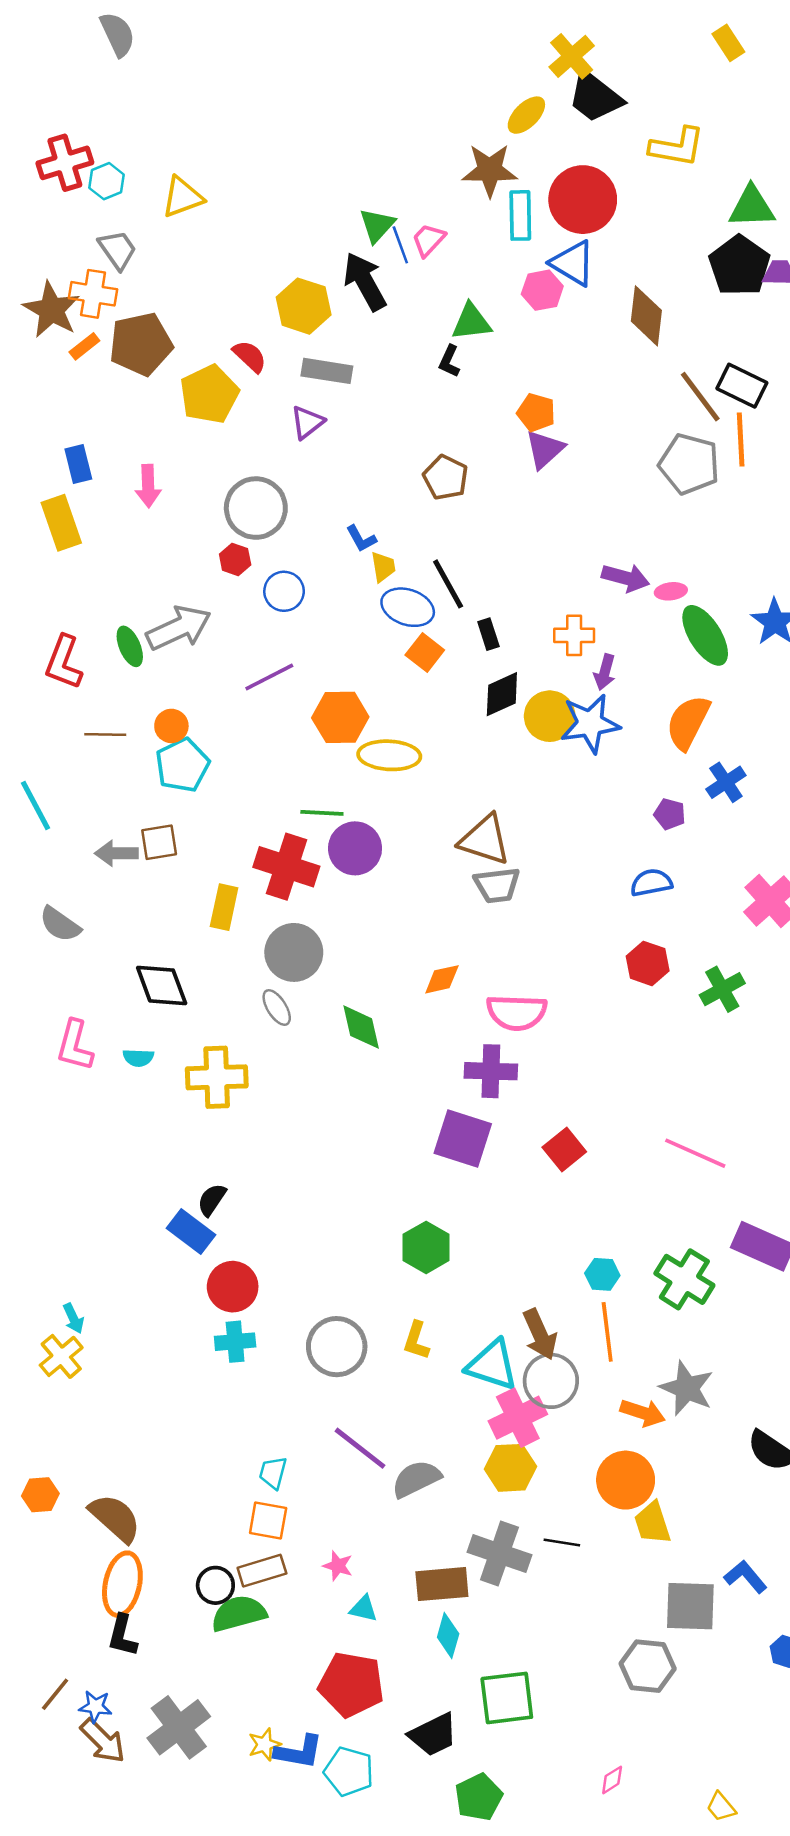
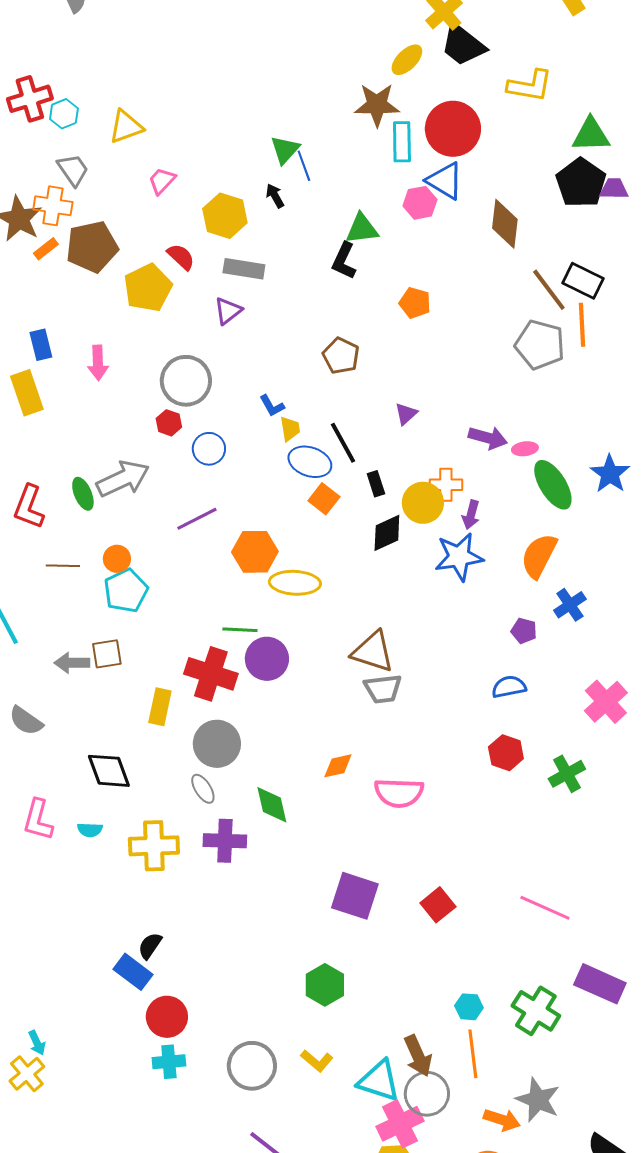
pink trapezoid: (428, 240) -> (162, 181), moved
black arrow: (365, 282) -> (275, 196), size x0.5
black L-shape: (449, 361) -> (344, 261), size x1.4
purple triangle: (545, 449) -> (406, 414), moved, size x0.7
yellow circle: (550, 716) -> (423, 503), moved
purple cross: (491, 1071) -> (225, 841), moved
yellow L-shape: (416, 1340) -> (317, 1061), turned -68

